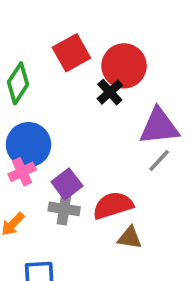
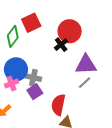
red square: (71, 53) -> (31, 23), moved
red semicircle: (113, 205) -> (58, 105), turned -65
gray cross: (64, 209) -> (33, 78), moved

